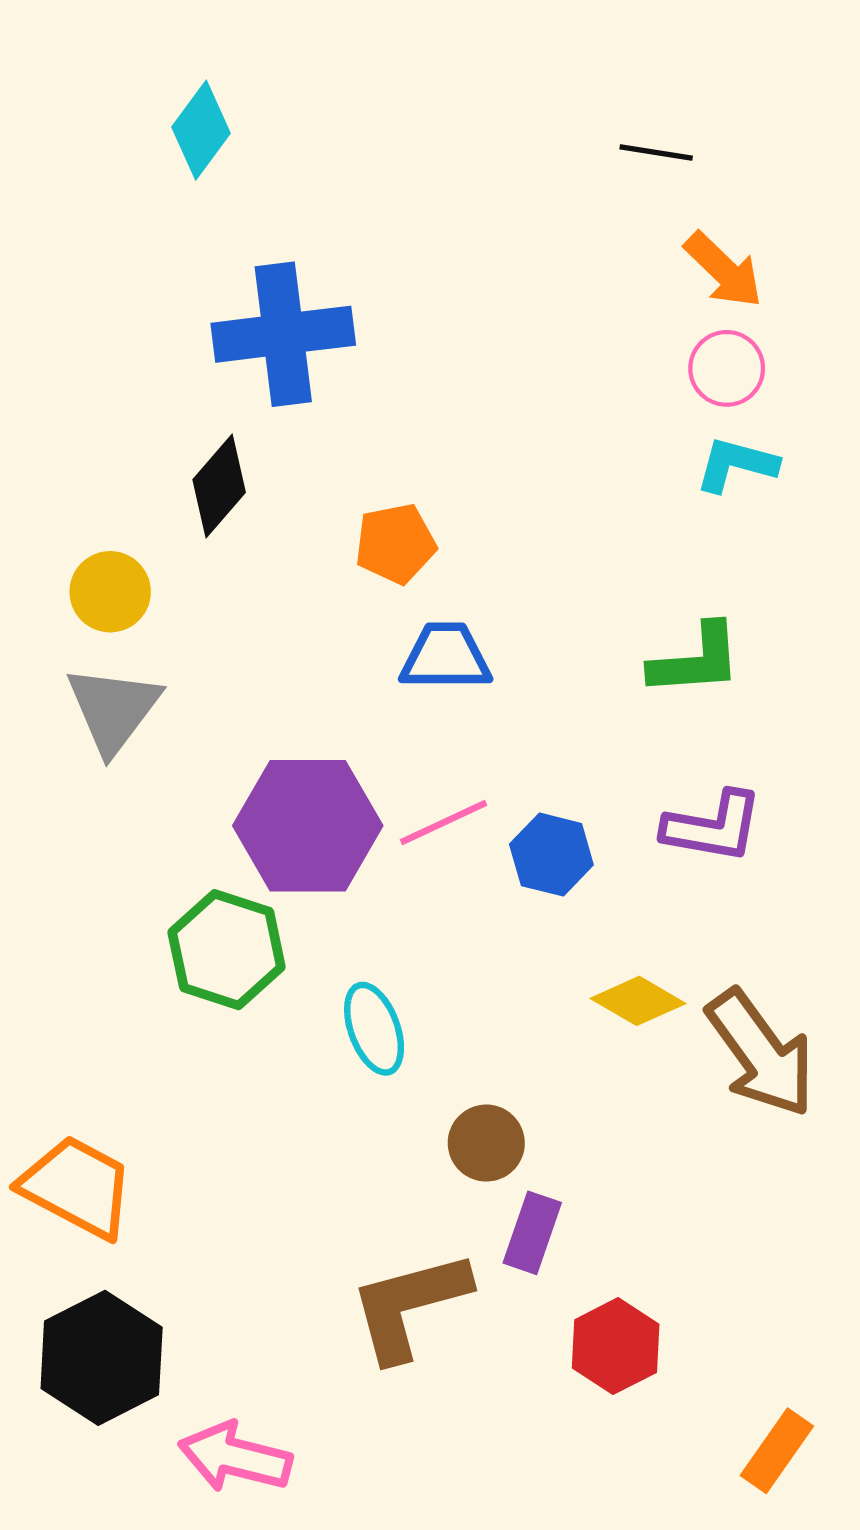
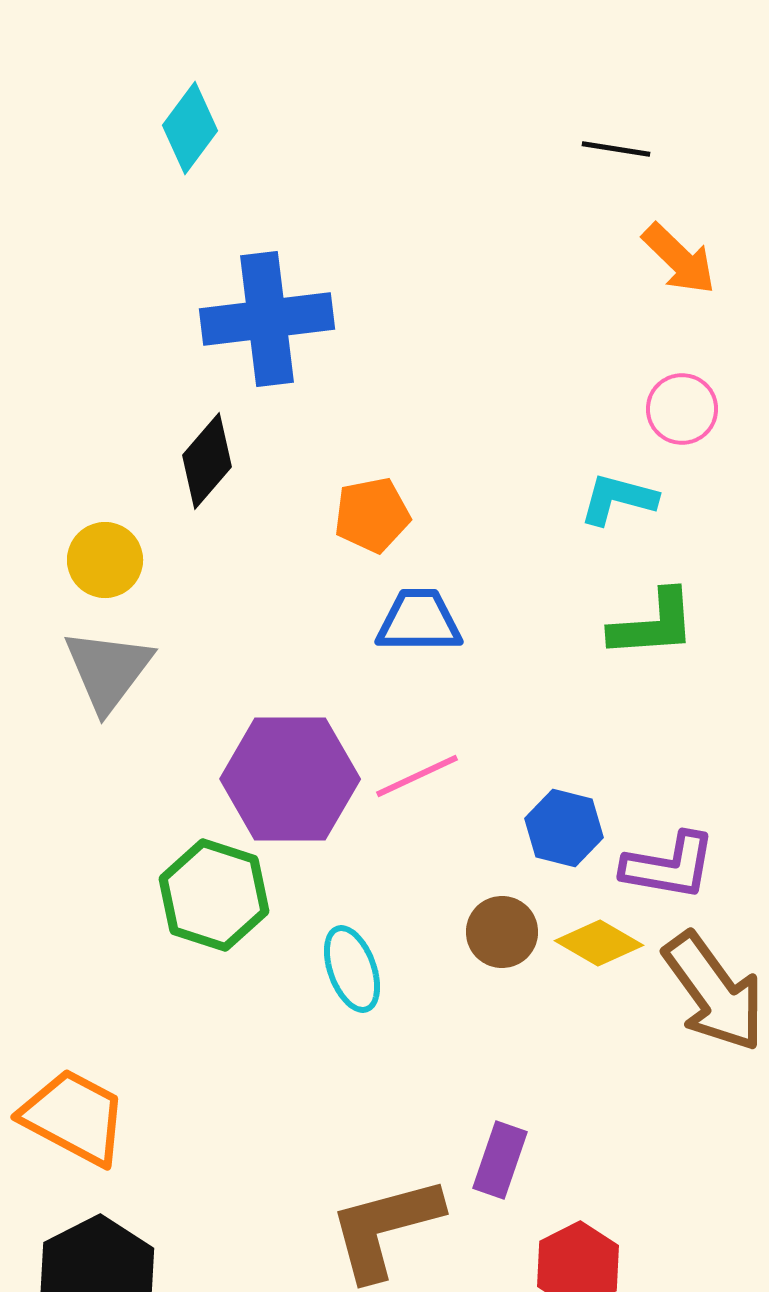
pink circle: (727, 368) -> (682, 409), moved
cyan L-shape: (736, 465) -> (618, 499), moved
purple L-shape: (713, 827) -> (669, 866), moved
blue hexagon: (551, 855) -> (564, 828), moved
brown circle: (486, 1143) -> (502, 932), moved

